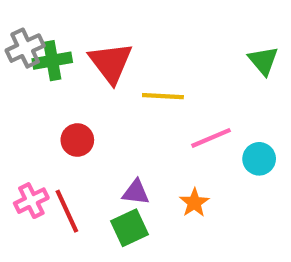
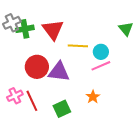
red circle: (77, 140) -> (37, 67), size x1.5
cyan circle: (259, 159) -> (101, 52), moved
purple triangle: (136, 192) -> (59, 72), moved, size x1.6

